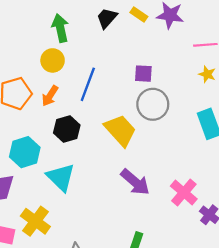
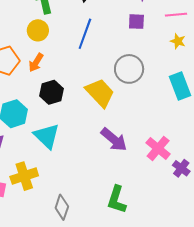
purple square: (143, 74) -> (136, 22), moved
blue line: (88, 84) -> (85, 34), moved
yellow cross: (35, 221) -> (24, 176), turned 36

